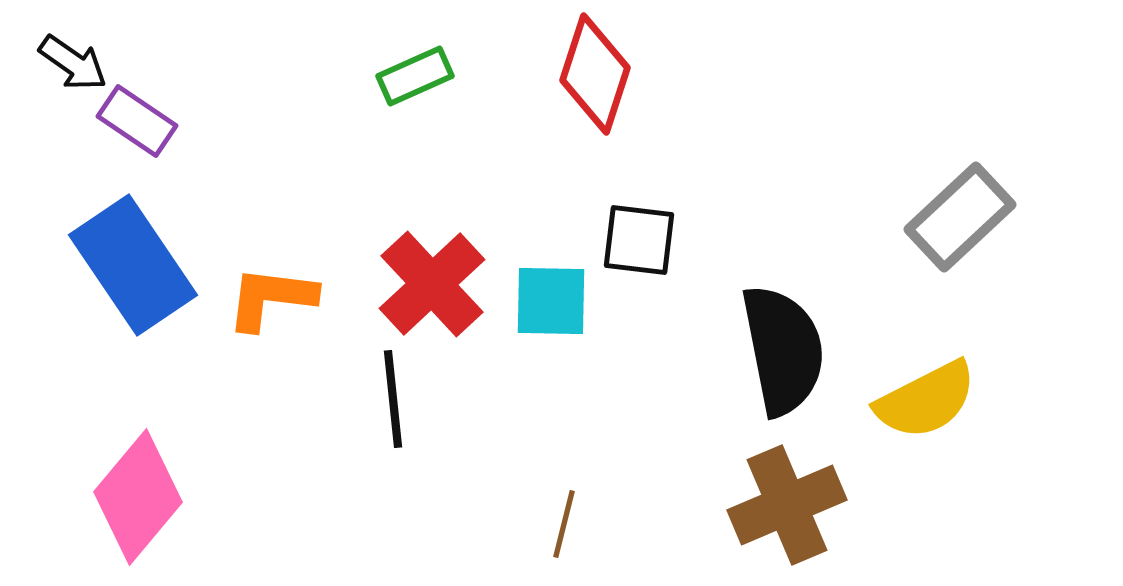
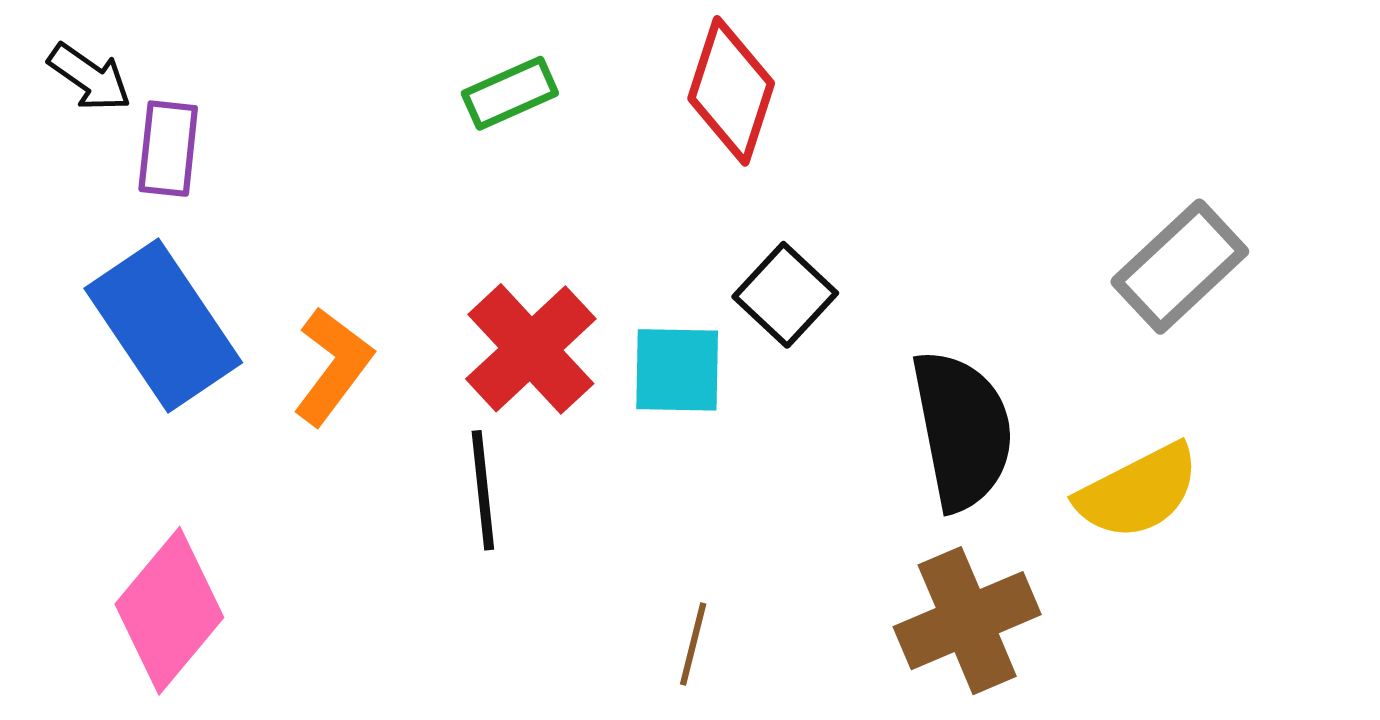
purple rectangle: (137, 121) -> (168, 149), turned 62
black square: (639, 240) -> (785, 295), turned 36
orange L-shape: (271, 298) -> (333, 366), turned 120

